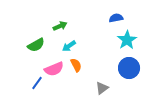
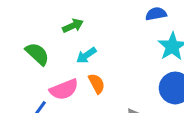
green semicircle: (36, 45) -> (37, 54), turned -108

